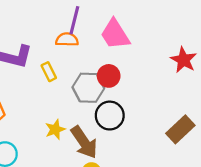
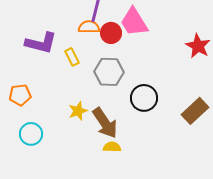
red circle: (109, 76) -> (111, 33), moved
black circle: (110, 116) -> (144, 98), moved

